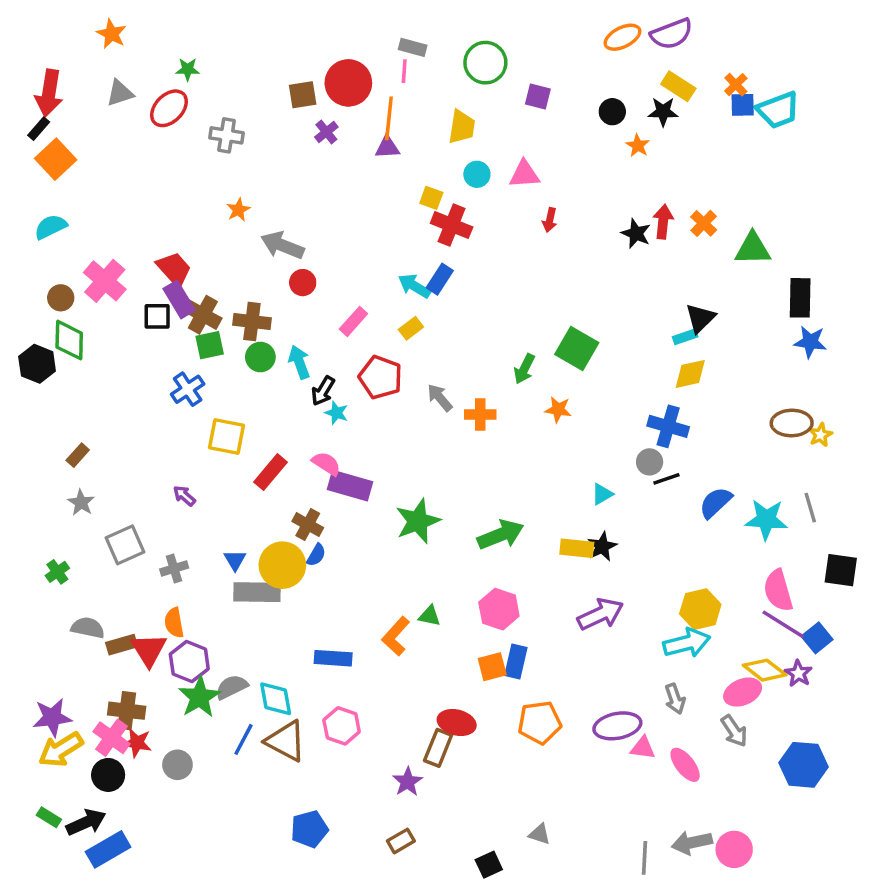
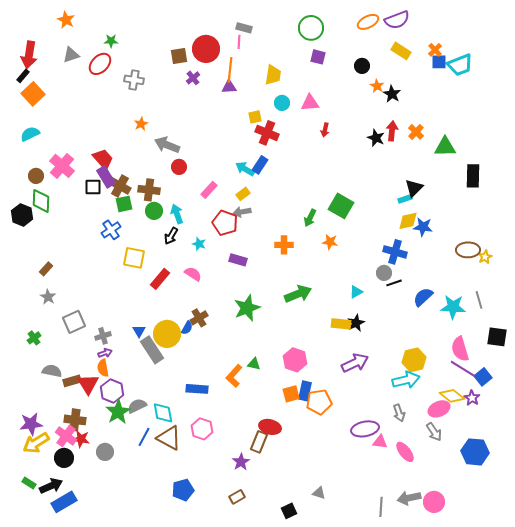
green circle: (485, 63) -> (311, 28), moved
black star: (663, 112) -> (392, 94), moved, turned 30
yellow square: (431, 198) -> (255, 117), turned -32
blue star: (810, 342) -> (423, 227), moved
black arrow: (323, 391) -> (171, 236), moved
gray arrow: (440, 398) -> (242, 212), moved, turned -60
purple rectangle: (350, 486) -> (238, 260), moved, size x0.7
purple arrow: (184, 496) -> (105, 353), moved, turned 120
brown cross: (308, 525) -> (199, 318), moved, turned 30
green arrow: (501, 535) -> (298, 294), moved
gray rectangle: (257, 592) -> (152, 350), turned 56
orange pentagon: (540, 722) -> (319, 402), moved

